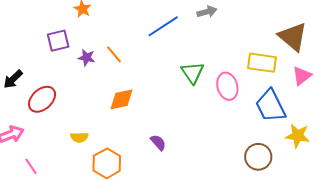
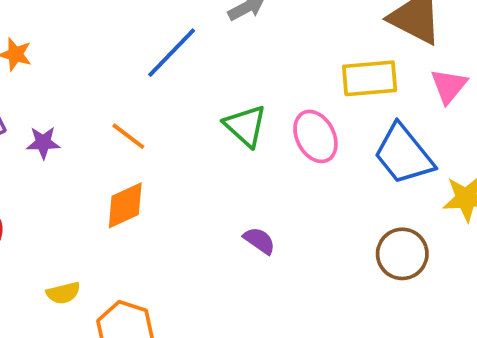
orange line: (114, 54) -> (128, 136), moved
purple semicircle: (158, 142) -> (259, 241), moved

